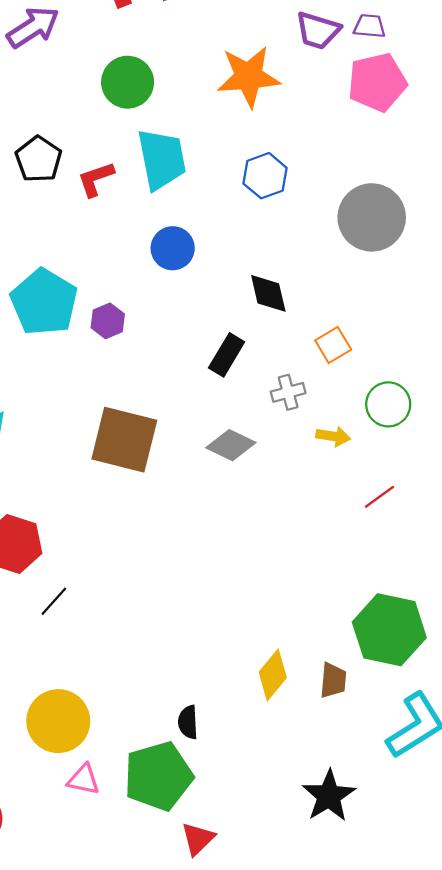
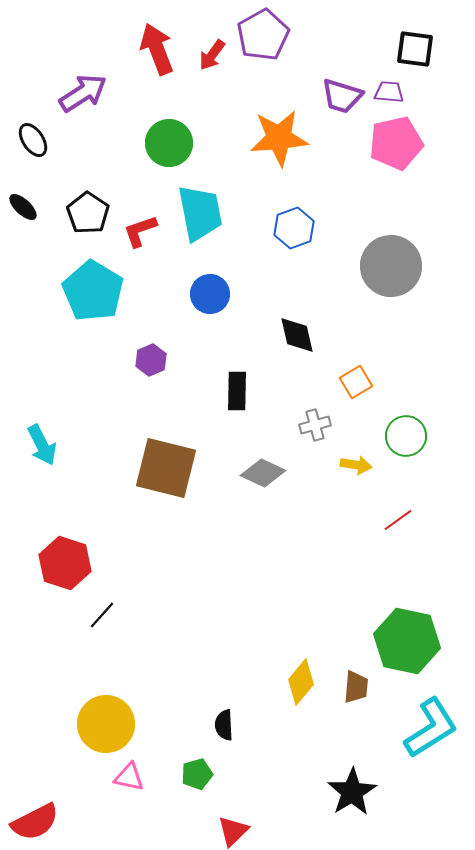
cyan pentagon: (44, 302) -> (93, 291), moved
black rectangle: (227, 355) -> (237, 391), moved, turned -30
green pentagon: (158, 776) -> (197, 774), size x0.5

